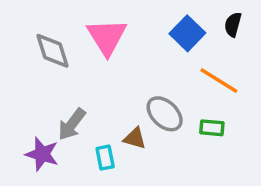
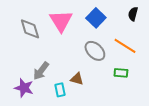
blue square: (187, 33) -> (96, 18), moved
gray ellipse: (165, 114) -> (95, 51), moved

